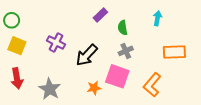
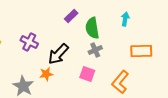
green semicircle: (123, 28) -> (92, 28), size x1.5
pink square: (117, 76) -> (87, 74), size x0.7
orange star: (94, 88) -> (46, 74), moved

